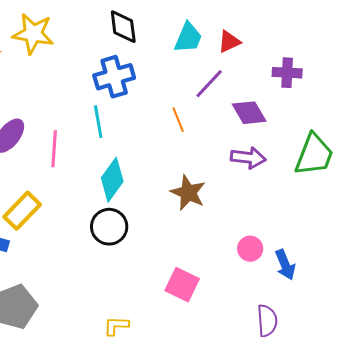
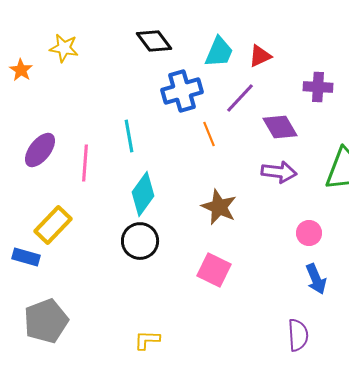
black diamond: (123, 27) -> (154, 41), turned -30
yellow star: (33, 34) -> (64, 48), size x0.7
blue cross: (114, 77) -> (182, 91), moved
pink circle: (250, 249) -> (309, 233), moved
pink square: (182, 285) -> (214, 270), moved

